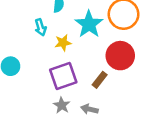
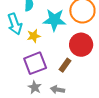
cyan star: (89, 24) -> (54, 20), turned -30
cyan arrow: (40, 27) -> (15, 24), size x1.5

